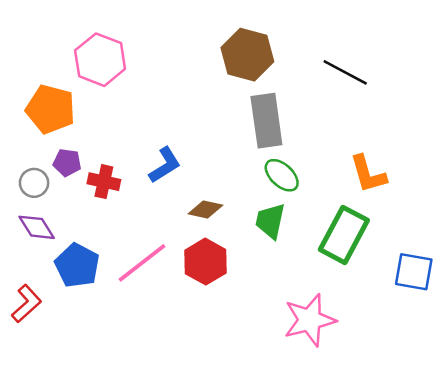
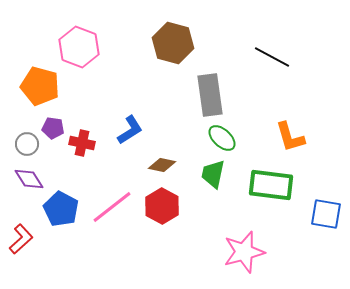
brown hexagon: (247, 55) -> (173, 43), moved
green rectangle: (344, 235) -> (271, 185), turned 69

